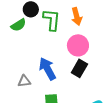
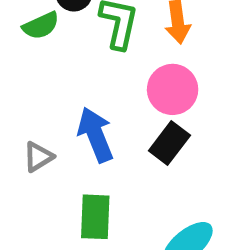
gray triangle: (24, 81) -> (38, 157), turned -32

